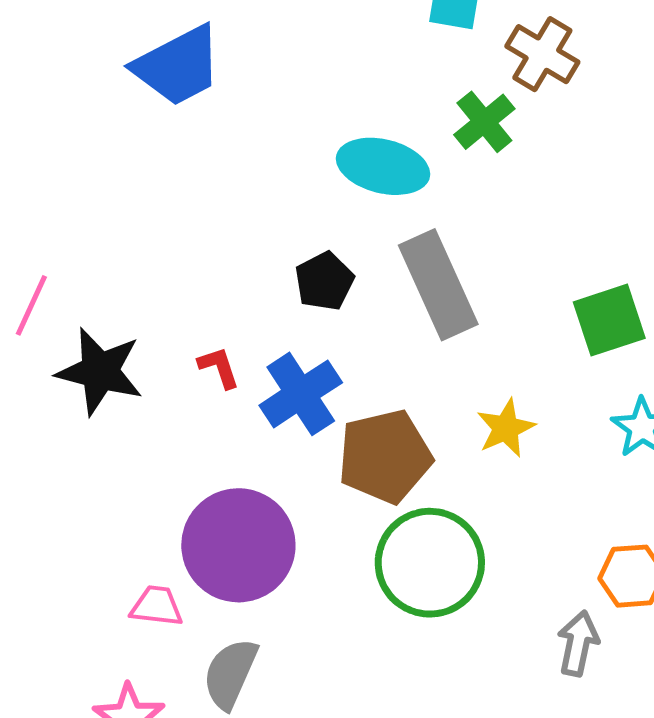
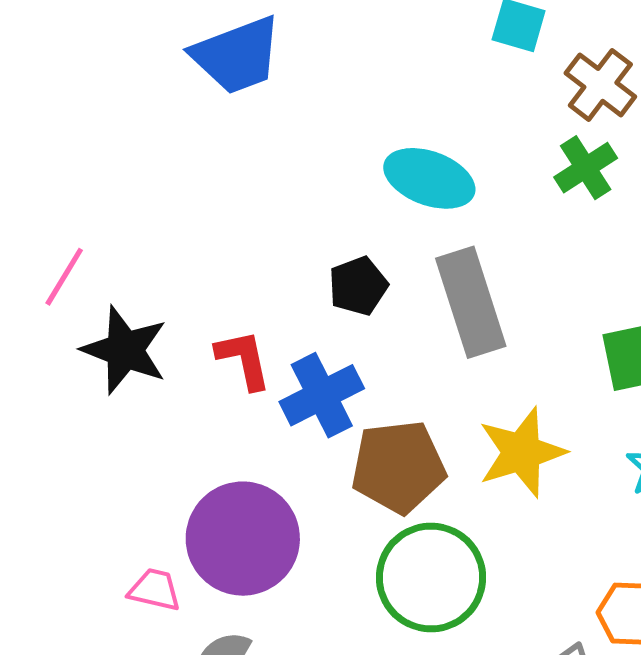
green cross: (484, 122) -> (586, 168), moved
red L-shape: (219, 367) -> (244, 360), size x1.4
yellow star: (506, 428) -> (522, 452), size x1.5

